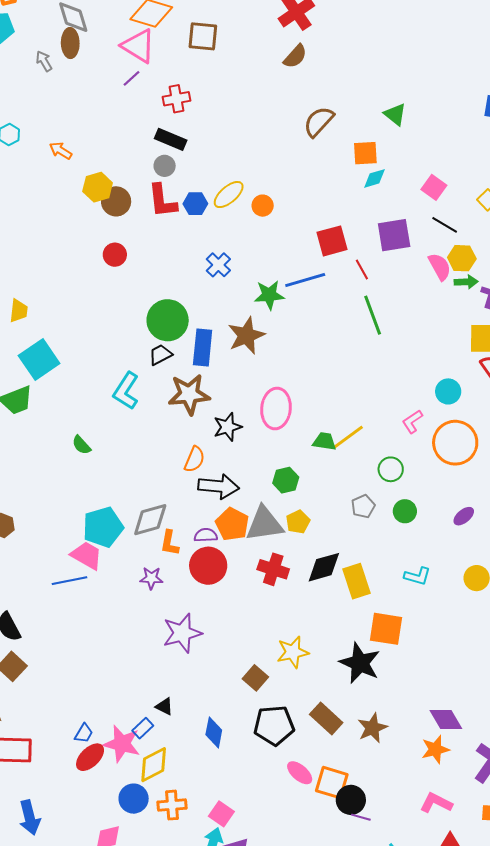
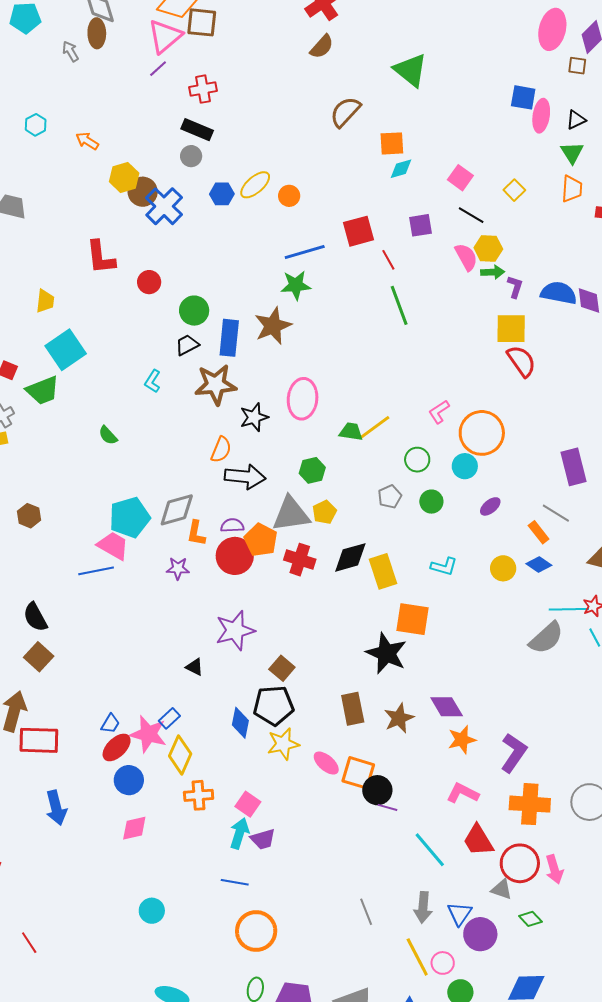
brown square: (203, 36) -> (202, 22), moved
pink triangle: (138, 46) -> (165, 36), turned 48
green triangle: (395, 114) -> (411, 70), moved, size x1.5
red L-shape: (162, 201) -> (101, 257), moved
purple square: (394, 235) -> (421, 225), size x0.7
red circle: (115, 255) -> (149, 282), moved
blue cross: (218, 265) -> (164, 206), moved, size x1.5
blue line: (305, 280) -> (305, 252), moved
green circle: (168, 320) -> (194, 311), size x0.7
cyan L-shape: (126, 391) -> (153, 381), size x0.6
cyan circle: (448, 391) -> (465, 466), moved
orange pentagon: (232, 524) -> (261, 540), moved
purple star: (182, 633) -> (235, 630), moved
yellow star: (293, 652) -> (283, 744), moved
black triangle: (164, 707) -> (195, 667), moved
brown rectangle: (326, 718) -> (353, 709), turned 36
purple diamond: (446, 719) -> (447, 707), moved
black pentagon: (274, 725) -> (274, 705), moved
yellow diamond: (154, 765) -> (180, 755), turned -39
blue circle: (134, 799) -> (129, 780), moved

